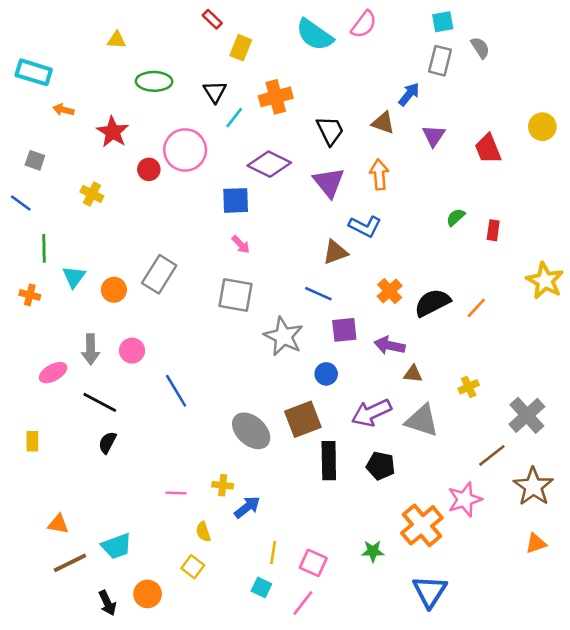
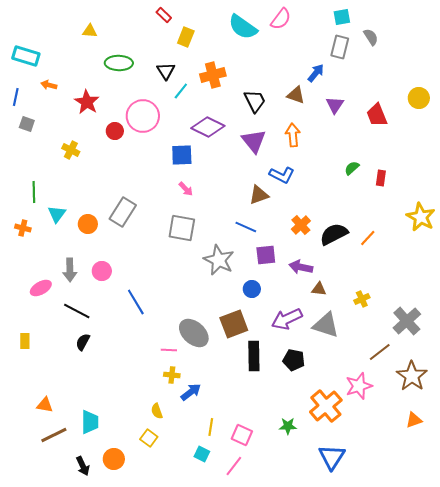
blue line: (21, 203) -> (16, 97), moved, turned 66
pink line: (176, 493) -> (169, 350), moved
cyan trapezoid: (116, 546) -> (90, 422), turned -70

